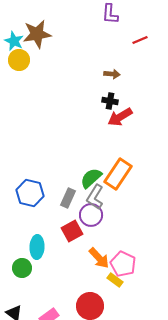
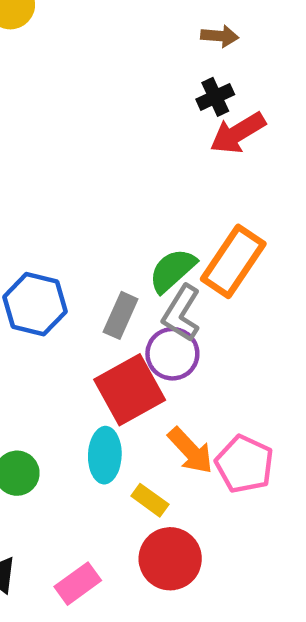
black cross: (110, 101) -> (215, 97), turned -35
red square: (72, 231) -> (130, 390), size x1.4
cyan ellipse: (37, 247) -> (105, 455), moved
yellow rectangle: (115, 280) -> (150, 500), moved

